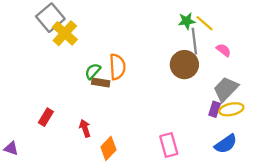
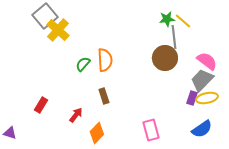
pink semicircle: (224, 50) -> (207, 61), moved, size x1.5
brown rectangle: (101, 82) -> (104, 96), moved, turned 63
red arrow: (85, 128) -> (76, 115), turned 56

